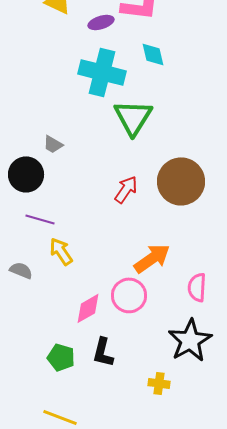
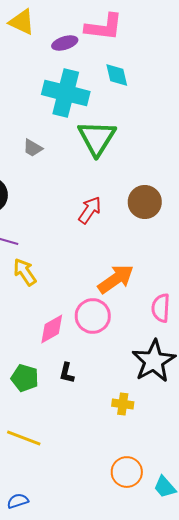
gray trapezoid: (53, 144) -> (33, 148), moved
brown circle: (181, 181) -> (145, 202), size x0.7
black L-shape: (103, 352) -> (67, 373), size x0.7

